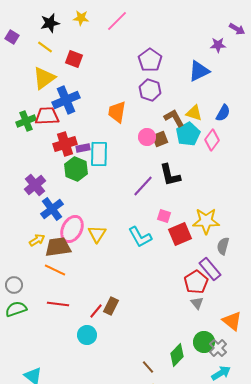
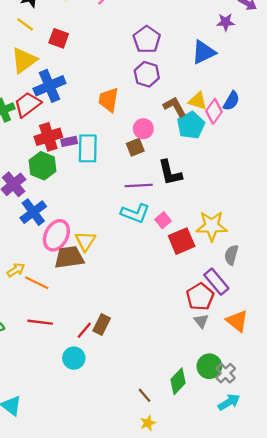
red trapezoid: (47, 116) -> (27, 104), turned -35
brown square: (160, 139) -> (135, 147), moved
pink diamond: (212, 140) -> (214, 111), moved
green hexagon: (76, 169) -> (43, 166), moved
purple line: (143, 186) -> (139, 185), turned 45
pink square: (164, 216) -> (163, 220), turned 32
cyan L-shape: (140, 237) -> (135, 213), moved, turned -40
yellow arrow: (37, 240) -> (16, 270), moved
brown trapezoid: (58, 247) -> (69, 257), moved
orange triangle: (232, 321) -> (237, 321), moved

